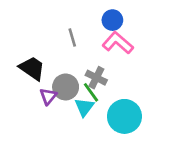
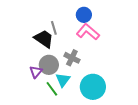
black trapezoid: (32, 68) -> (44, 39), moved
green line: (91, 92) -> (52, 89), moved

